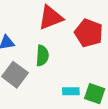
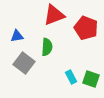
cyan rectangle: (71, 91) -> (71, 77), turned 64

